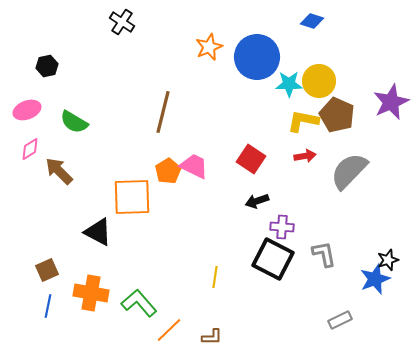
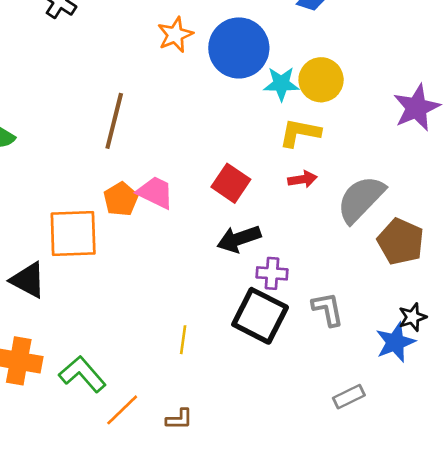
brown pentagon: (337, 115) -> (401, 242), moved
black arrow: (257, 201) -> (239, 239), size x1.4

